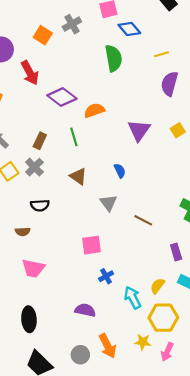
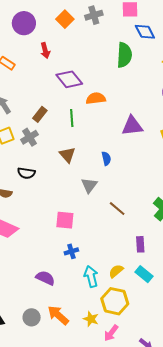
red arrow: (30, 73) -> (45, 51), size x0.7
purple triangle: (139, 130) -> (132, 126), turned 35
orange arrow: (108, 346) -> (58, 315), turned 145

